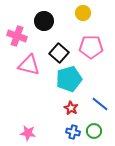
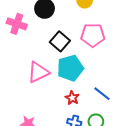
pink triangle: (29, 65) -> (38, 72), moved, turned -40

